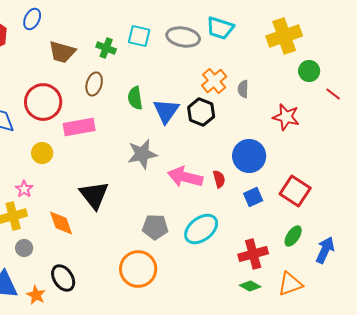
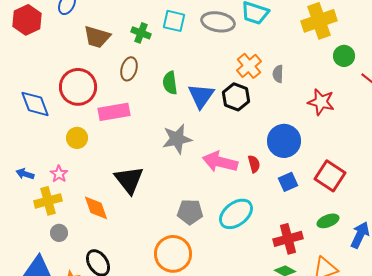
green ellipse: (293, 236) -> (328, 221), turned 35

